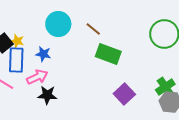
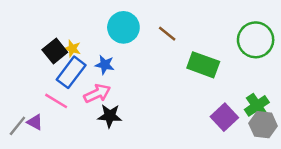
green rectangle: (108, 54) -> (203, 65), moved
blue rectangle: (16, 60) -> (71, 72), turned 35
purple square: (124, 94) -> (224, 117), moved

